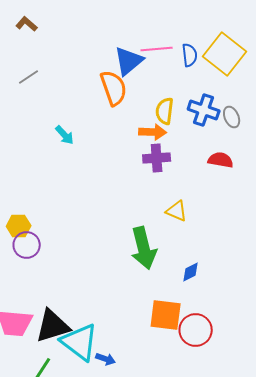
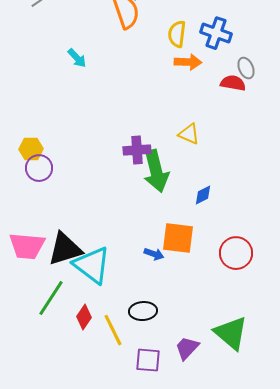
gray ellipse: (232, 117) -> (246, 68), moved
orange arrow: (153, 132) -> (188, 62), moved
purple cross: (157, 158) -> (137, 150), moved
red circle: (196, 330) -> (236, 253), moved
blue arrow: (106, 359) -> (154, 254), moved

